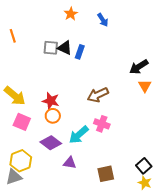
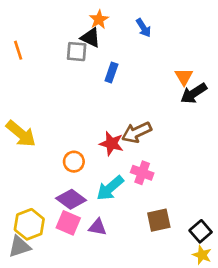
gray square: (51, 48) -> (77, 52), moved
black triangle: (65, 48) -> (91, 38), moved
orange triangle: (145, 86) -> (184, 77), moved
red star: (51, 101) -> (111, 144), moved
pink square: (22, 122) -> (68, 223), moved
brown square: (106, 174) -> (159, 220), moved

